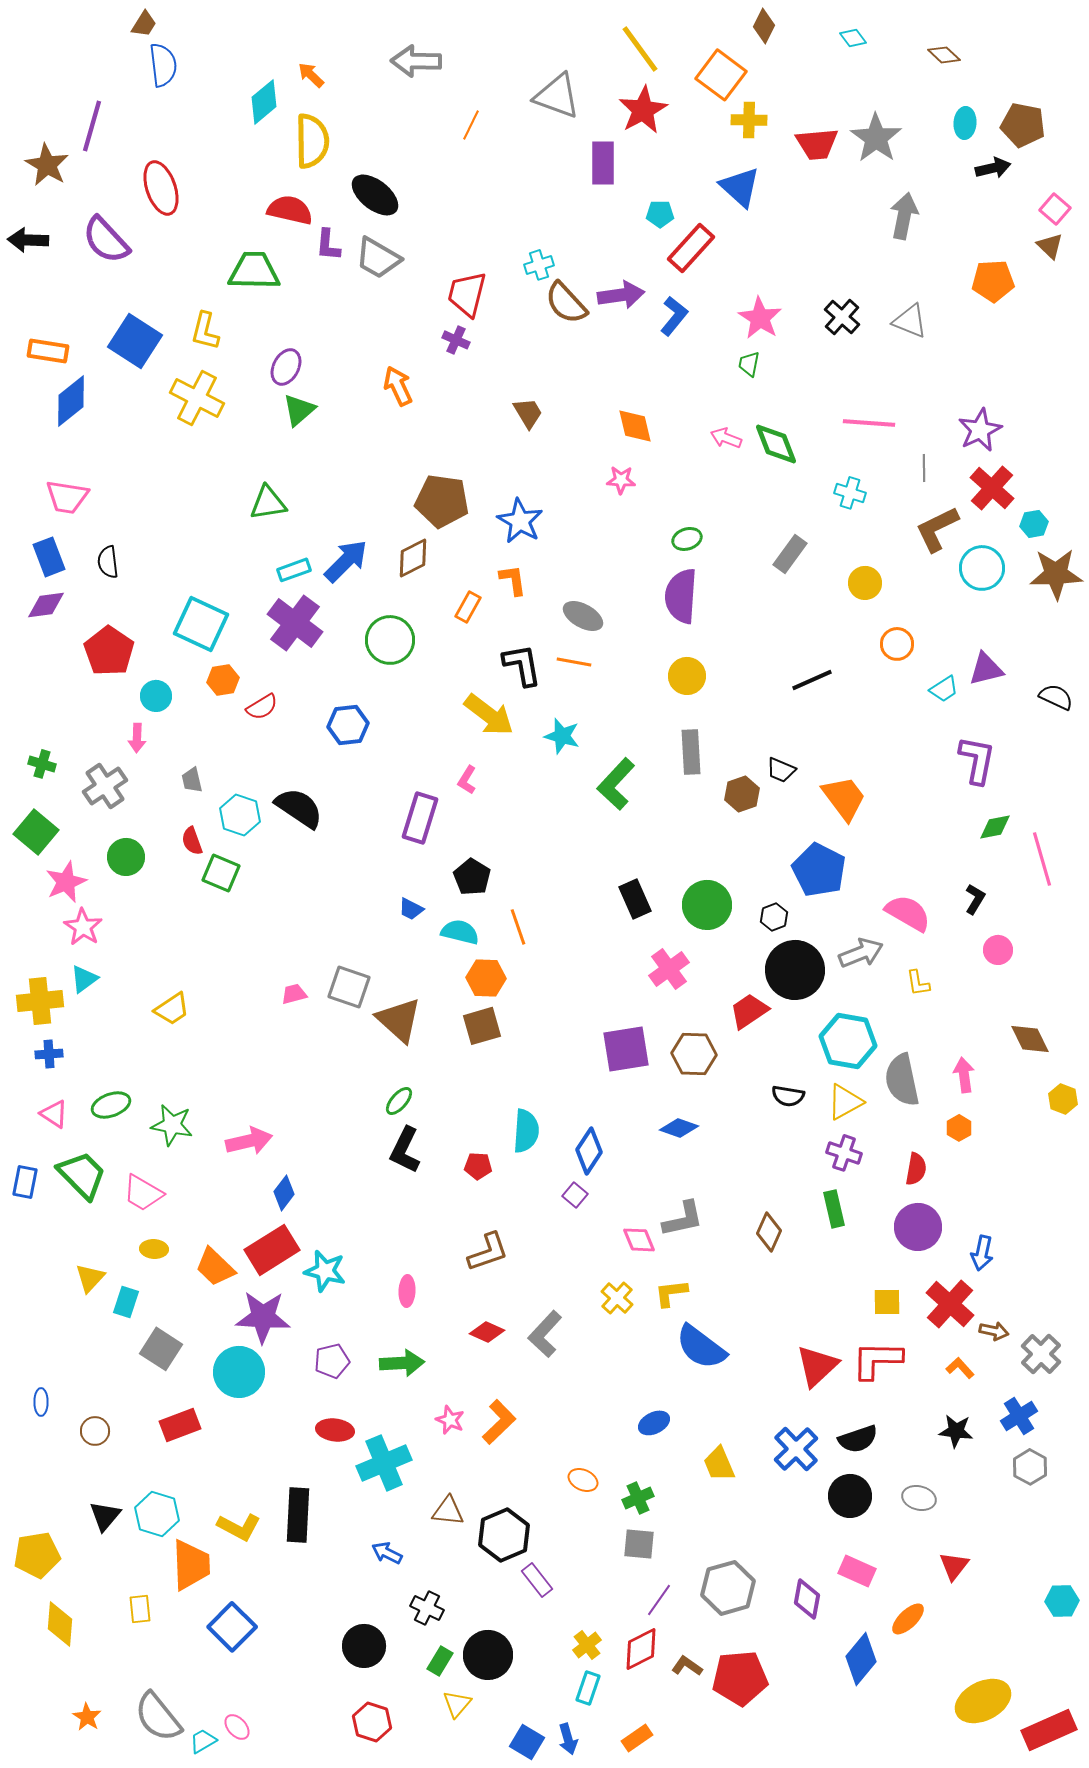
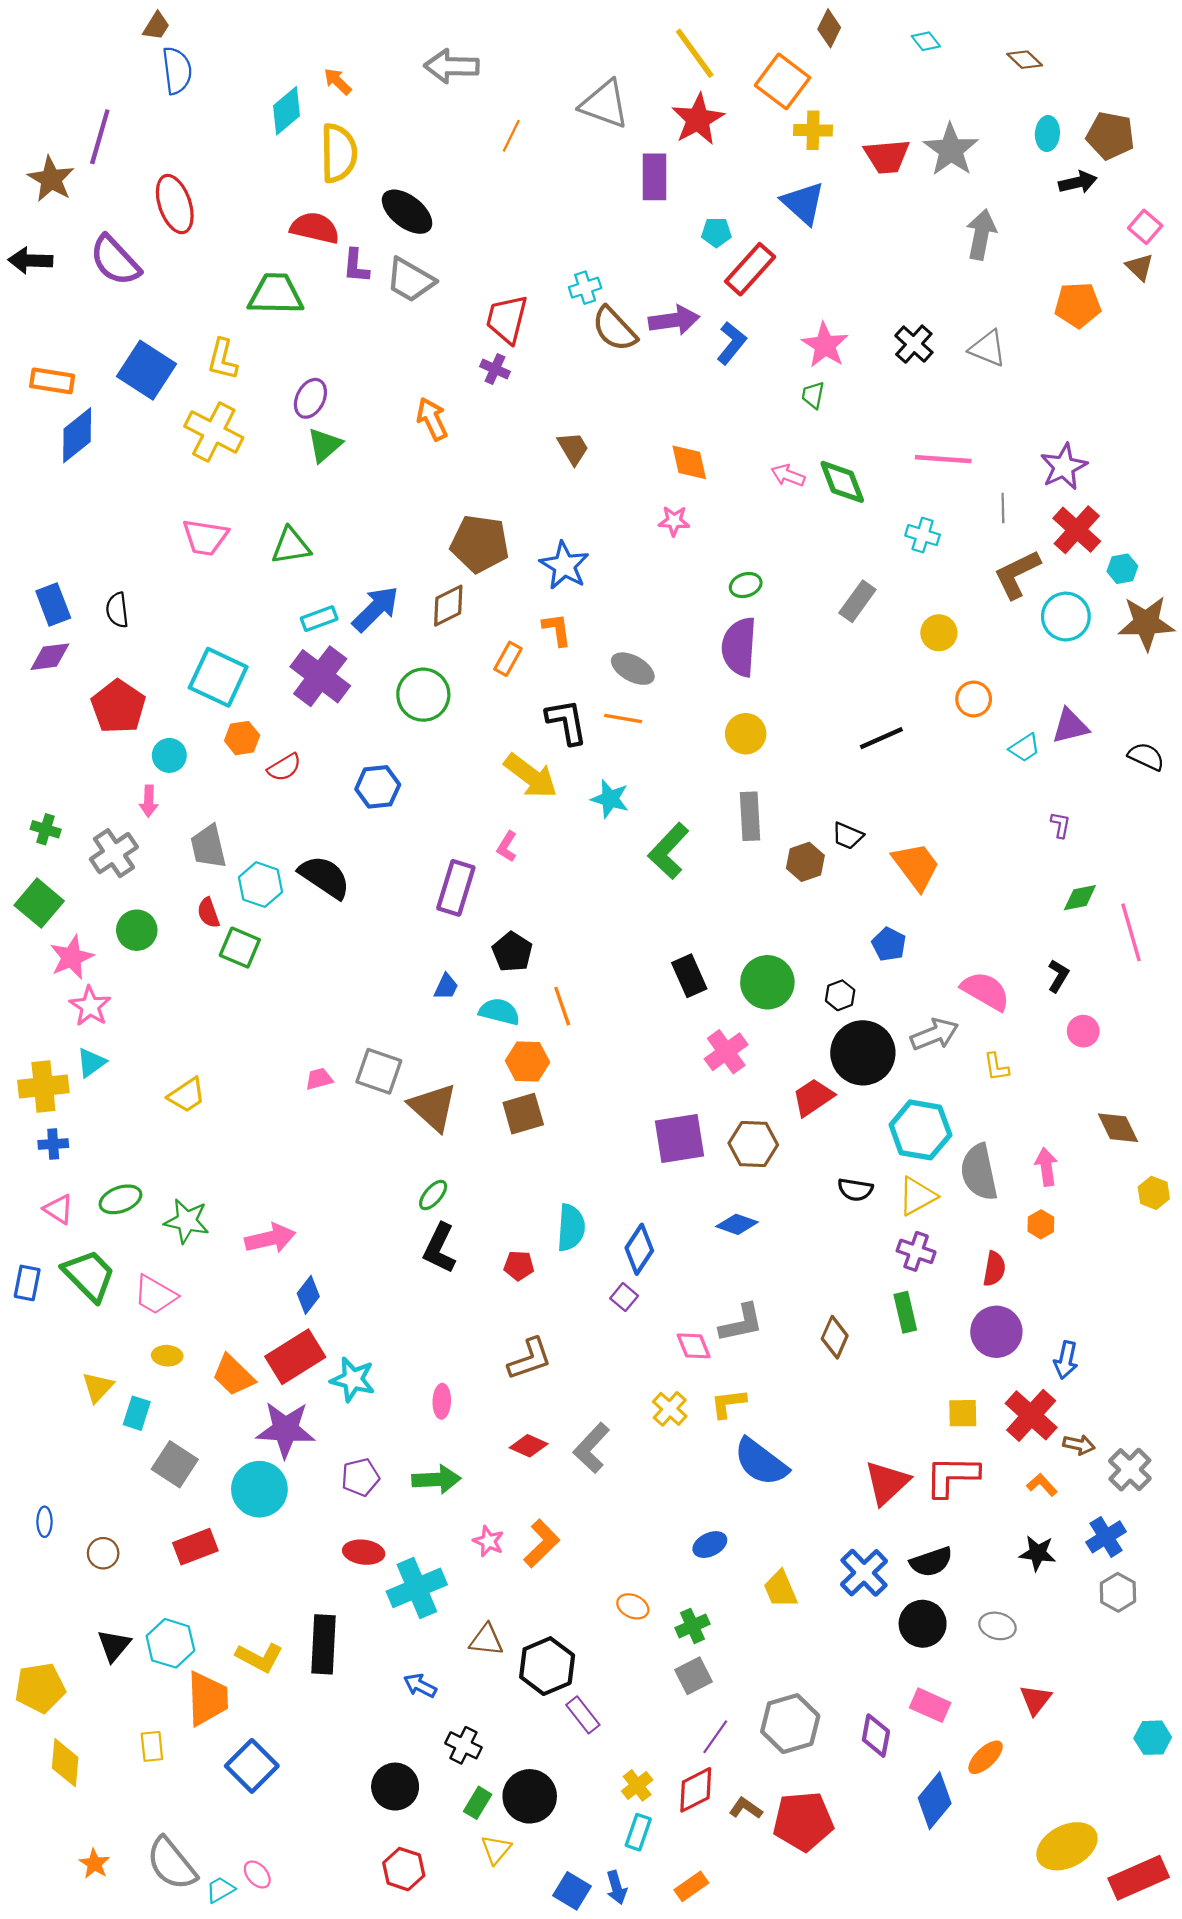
pink trapezoid: (67, 497) -> (205, 537), moved
purple L-shape: (977, 760) -> (1060, 825), size x0.5
gray trapezoid: (192, 780) -> (208, 847), size x1.6
blue pentagon: (819, 870) -> (889, 944), size x0.6
blue trapezoid: (411, 909) -> (446, 987), turned -92
gray square: (639, 1544) -> (694, 1676), turned -32

